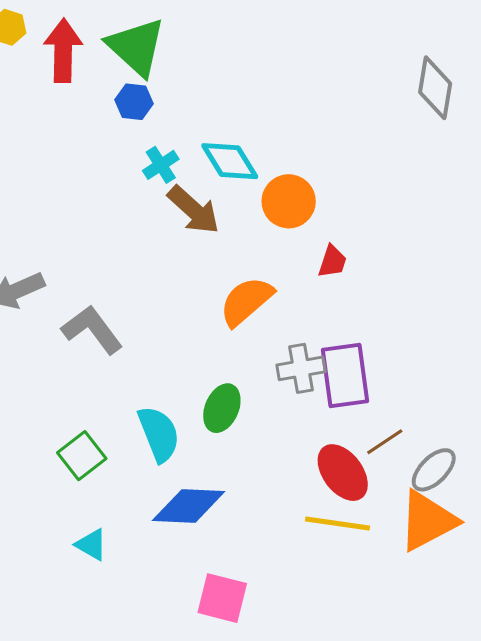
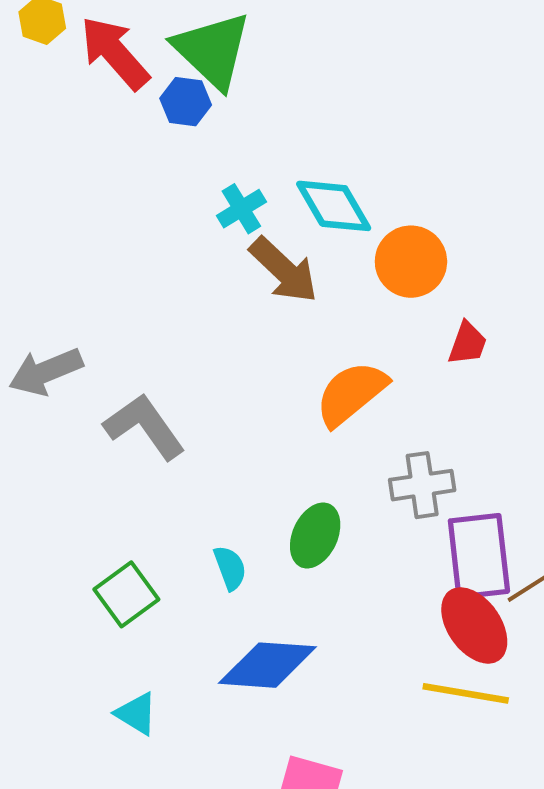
red arrow: (63, 51) -> (115, 53), turned -44
blue hexagon: (134, 102) -> (186, 102), moved
purple rectangle: (345, 376) -> (479, 556), moved
cyan semicircle: (159, 434) -> (230, 568), size x0.6

